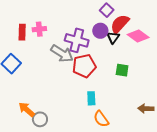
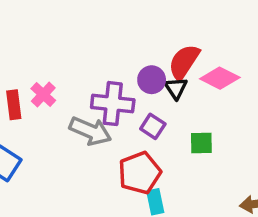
purple square: (107, 10) -> (153, 126), moved
pink cross: (39, 29) -> (43, 95), turned -32
red pentagon: (84, 66) -> (140, 173), moved

